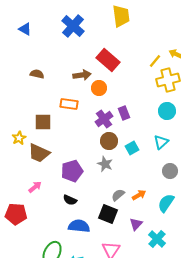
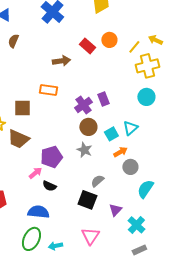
red rectangle: (108, 60) -> (87, 46), size x0.7
brown semicircle: (37, 74) -> (13, 41), moved, turned -80
orange circle: (99, 88) -> (109, 40), moved
cyan triangle: (161, 142) -> (130, 128), moved
gray circle: (170, 171) -> (130, 167), moved
pink arrow: (35, 187) -> (35, 173), moved
orange arrow: (139, 195) -> (120, 152), moved
blue semicircle: (79, 226) -> (38, 212), moved

